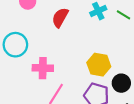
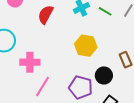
yellow hexagon: (99, 65) -> (86, 46), moved

